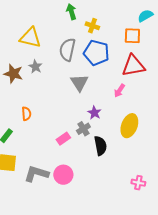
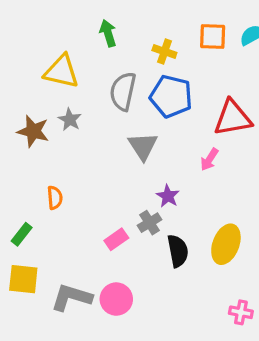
green arrow: (71, 12) -> (108, 33), moved
orange square: (132, 36) -> (213, 37), moved
yellow ellipse: (129, 126) -> (226, 244), moved

